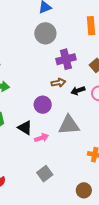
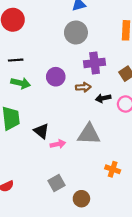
purple circle: (43, 105) -> (56, 77), moved
brown circle: (84, 190) -> (81, 199), moved

